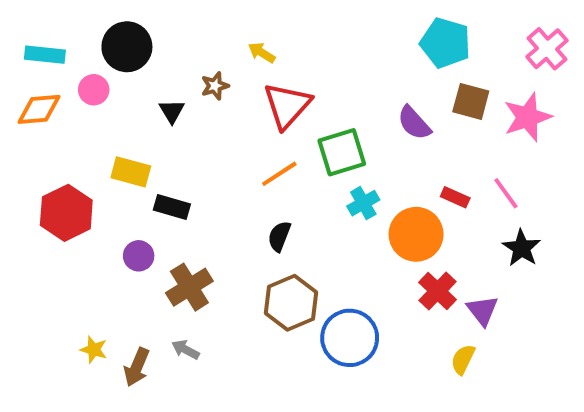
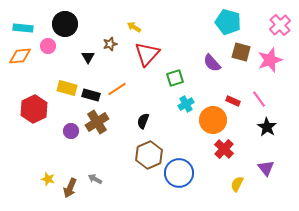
green square: (342, 152) -> (175, 78), size x0.7
orange line: (279, 174) -> (117, 89), moved
black rectangle: (172, 207) -> (91, 95), moved
brown cross: (189, 287) -> (97, 122), moved
purple triangle: (482, 311) -> (266, 168), moved

